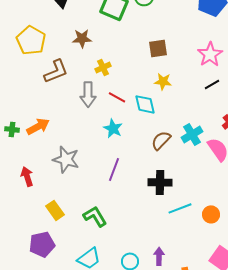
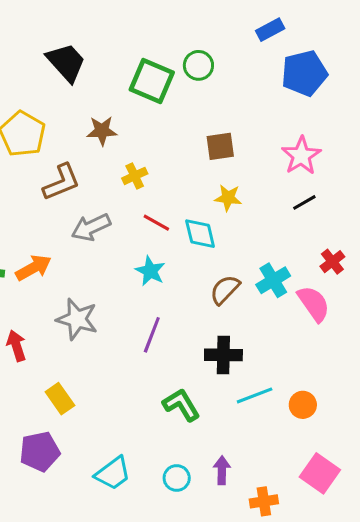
gray arrow: (88, 94) -> (91, 227), moved, turned 65
green L-shape: (95, 216) -> (181, 405), moved

